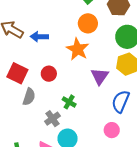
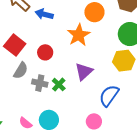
purple triangle: (100, 76) -> (84, 72), moved
gray cross: (52, 119) -> (40, 83), moved, turned 35

